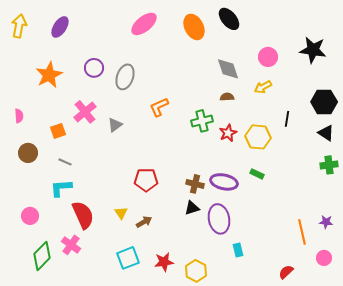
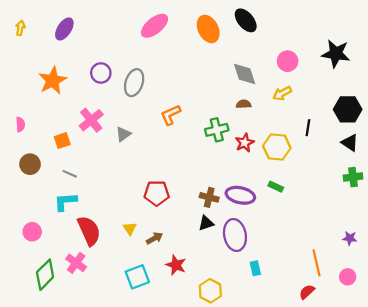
yellow arrow: (19, 26) -> (20, 28), size x0.6
orange line: (302, 232) -> (317, 263), moved
red star: (164, 262) -> (176, 265), moved, turned 30

